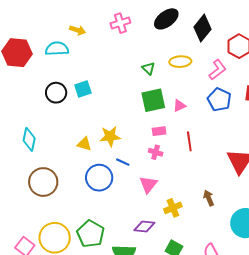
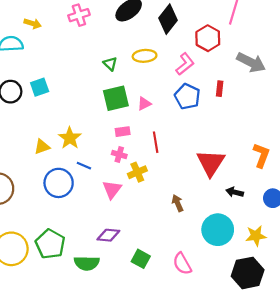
yellow star: (110, 136) -> (70, 138), turned -30
yellow triangle: (84, 144) -> (42, 147), turned -35
yellow cross: (173, 208) -> (137, 172), moved

